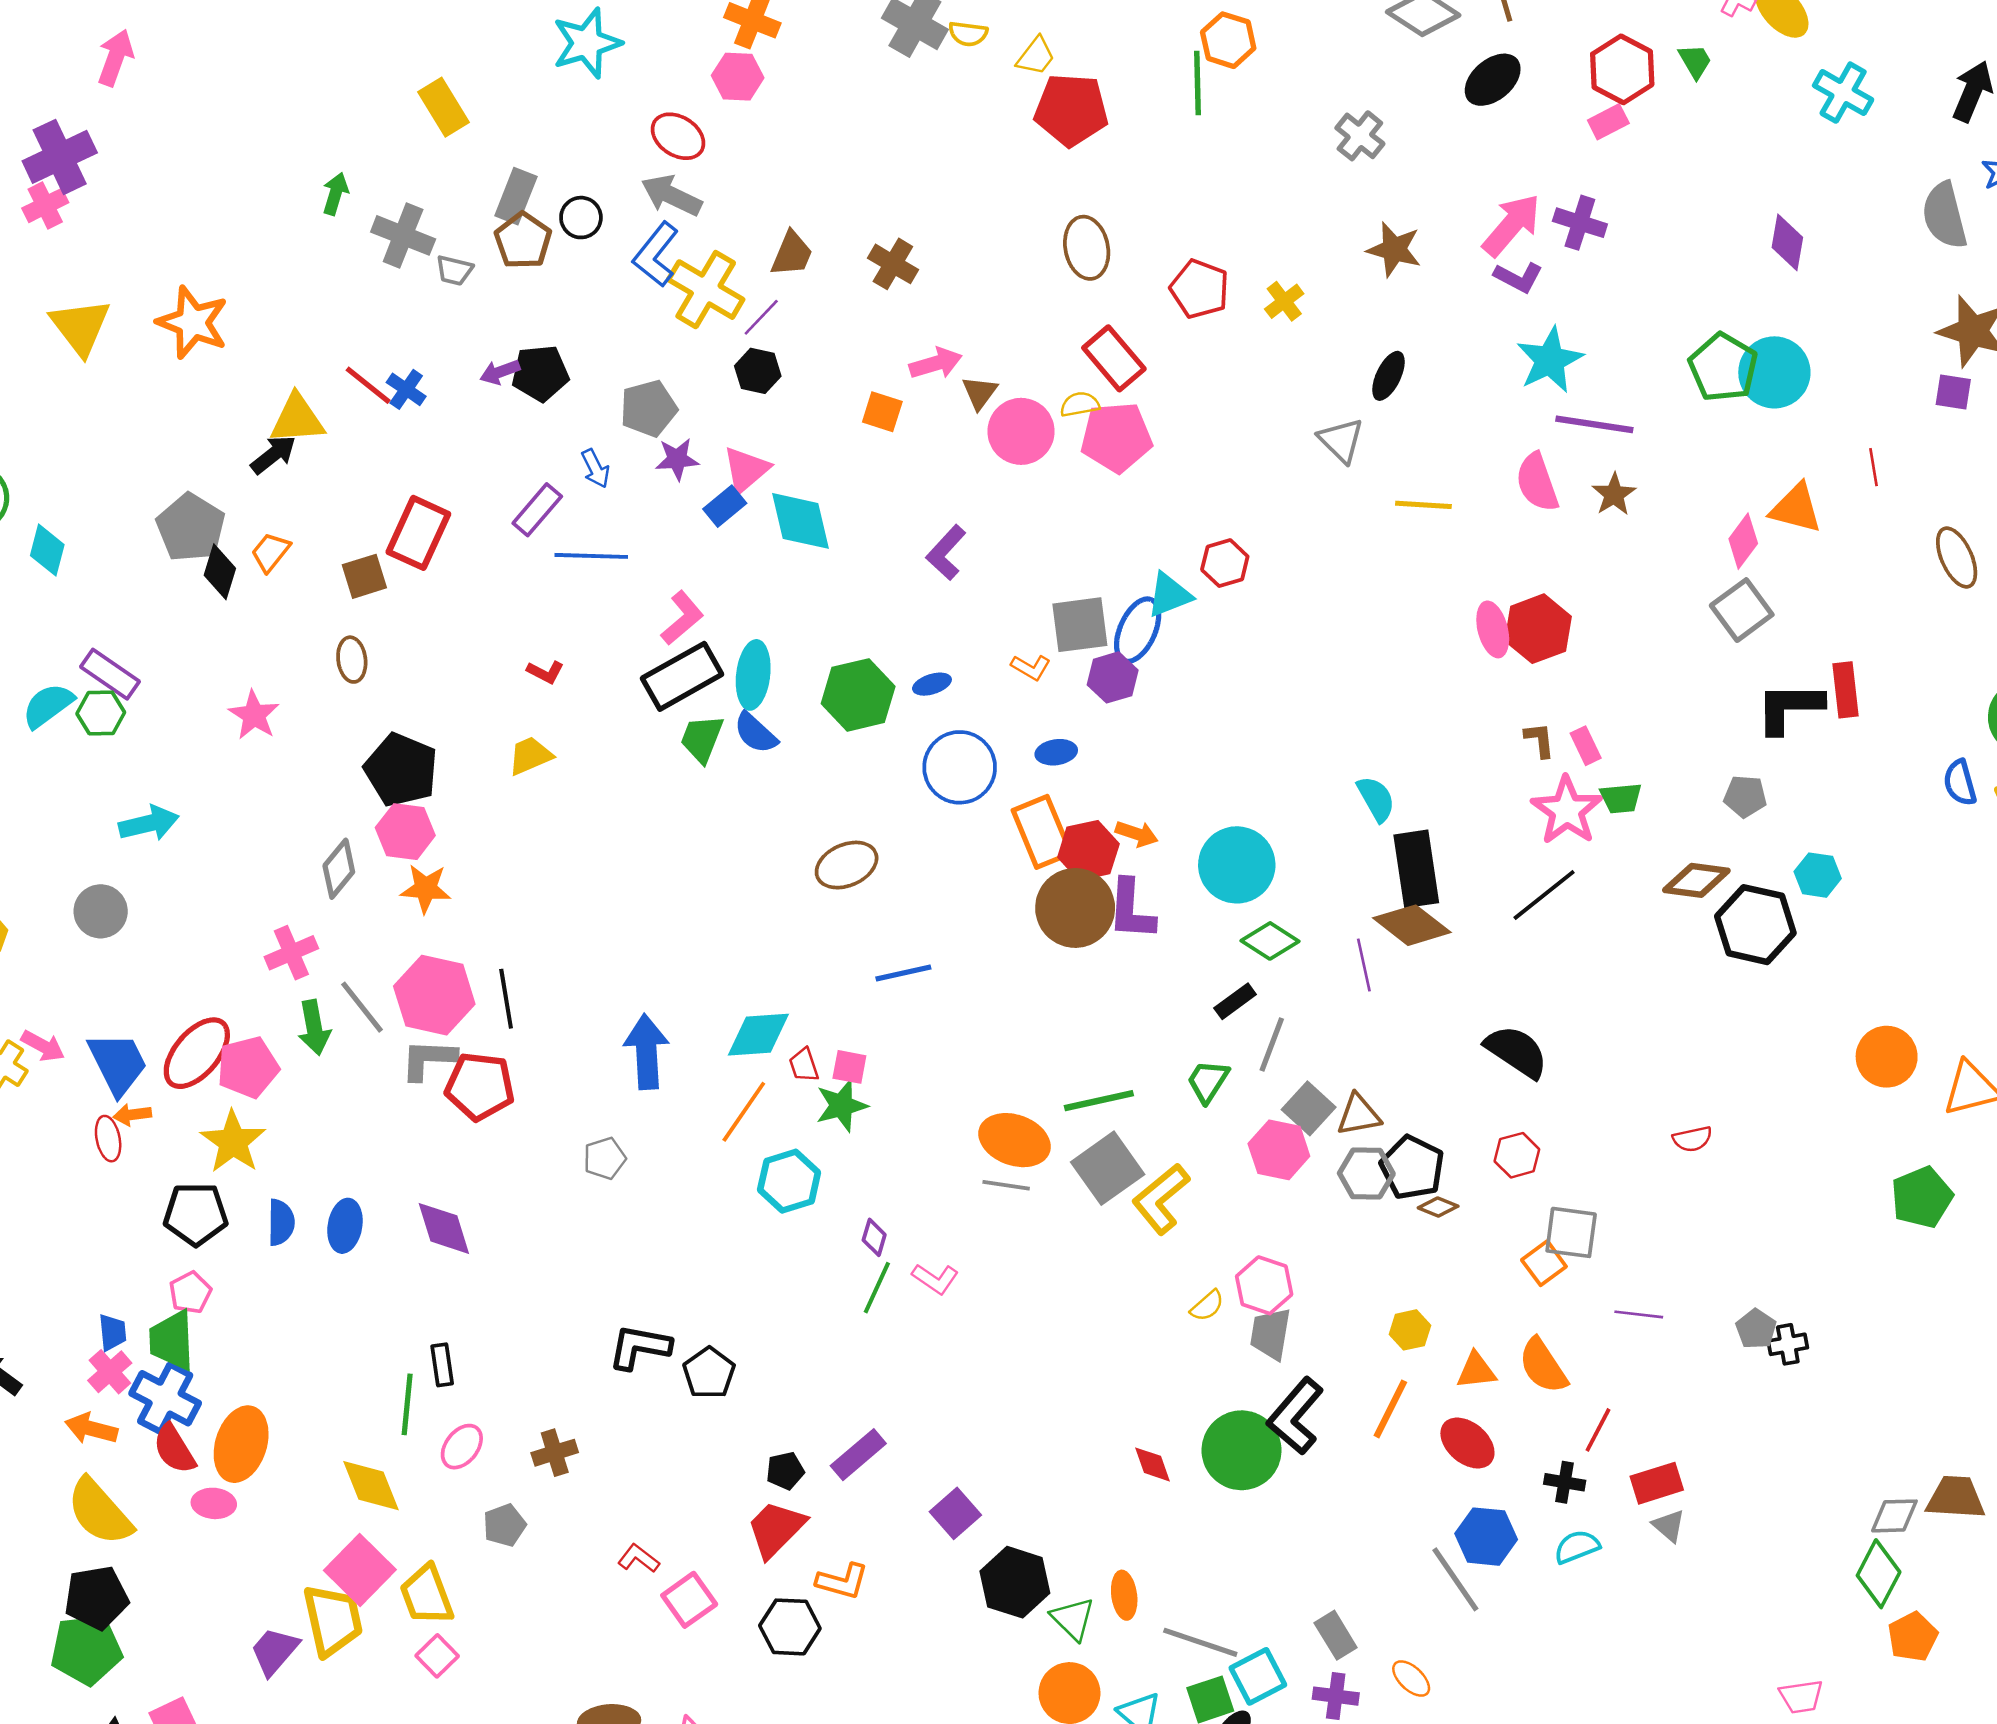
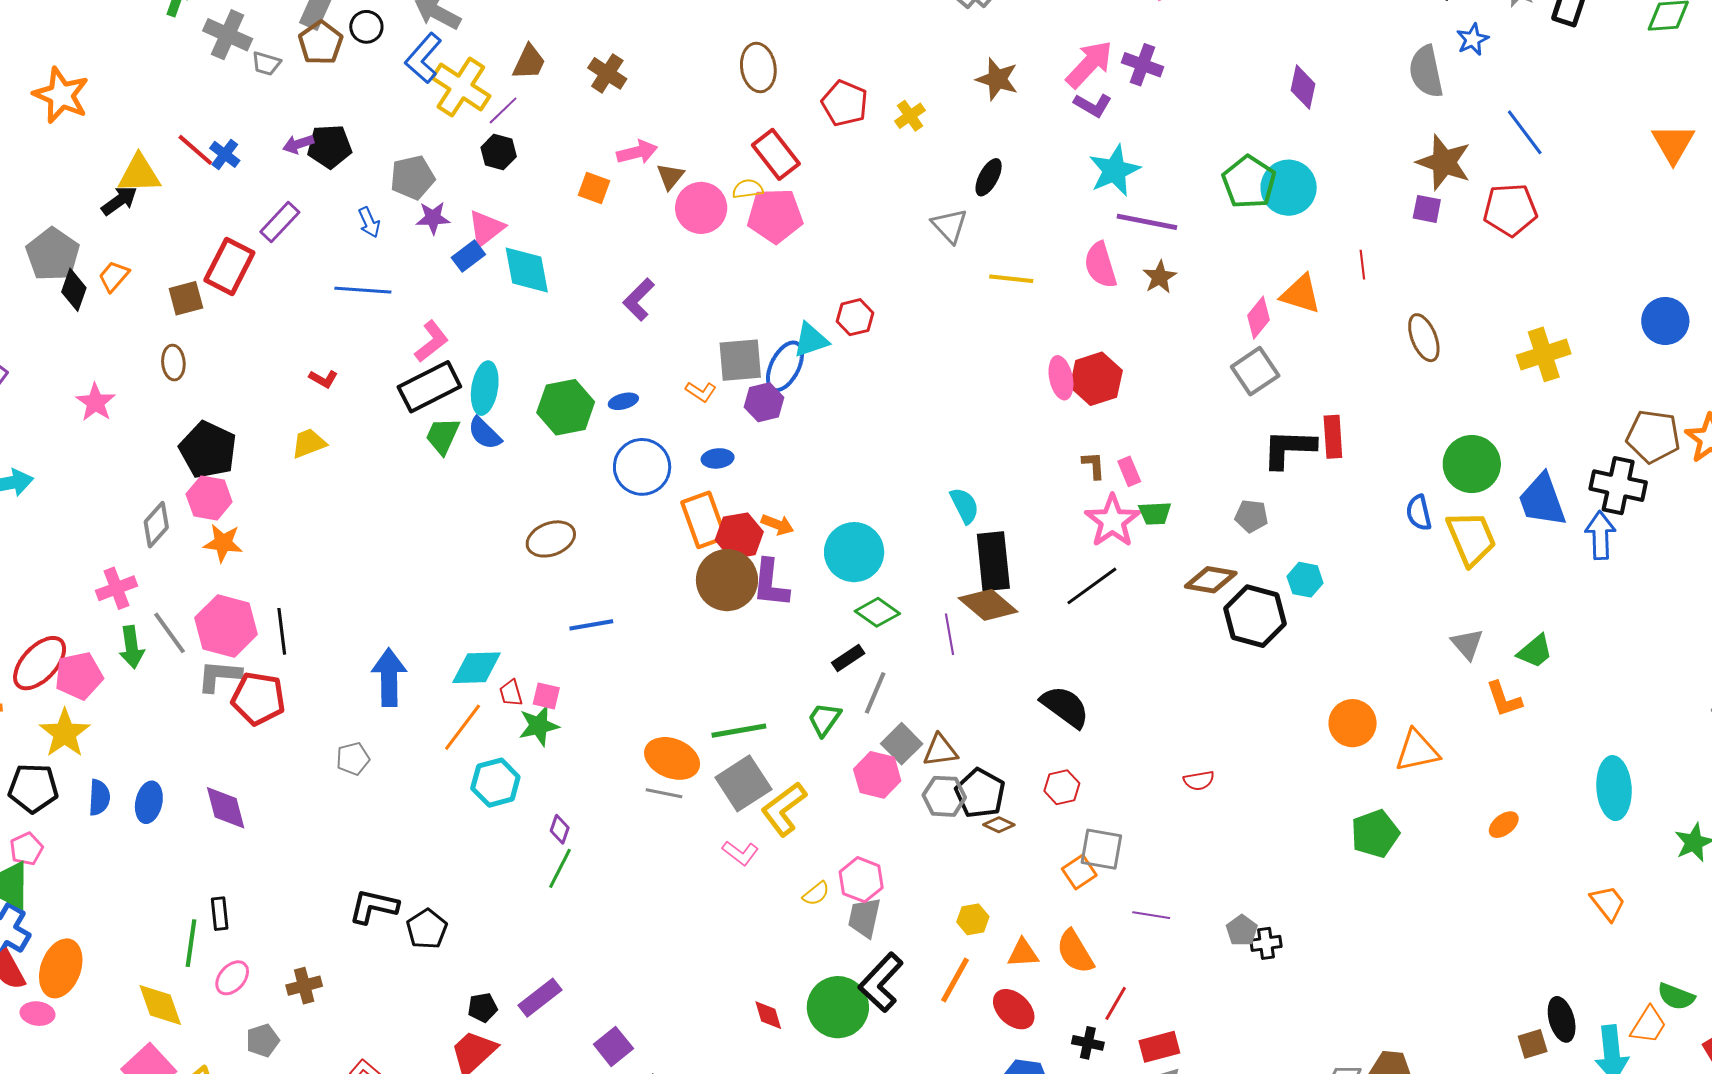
purple rectangle: (537, 510) -> (280, 222), moved
pink L-shape: (935, 1279) -> (740, 853), moved

